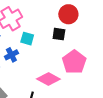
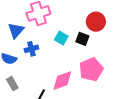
cyan square: (27, 39) -> (61, 38), moved
pink diamond: (48, 79) -> (62, 81), turned -60

